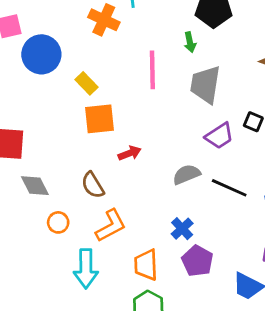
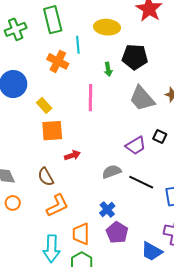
green arrow: (190, 42) -> (108, 69), moved
gray trapezoid: (205, 85) -> (142, 98), moved, turned -52
orange circle: (58, 222) -> (13, 203), moved
cyan arrow: (86, 269) -> (52, 249), moved

